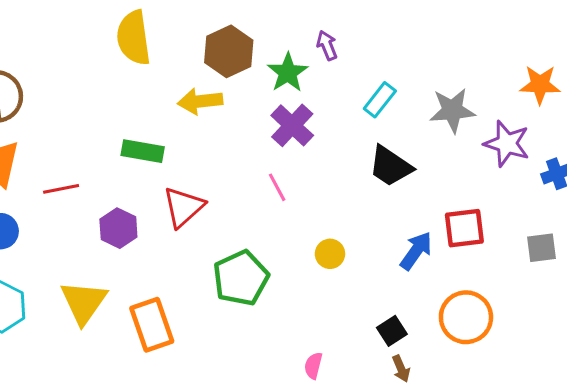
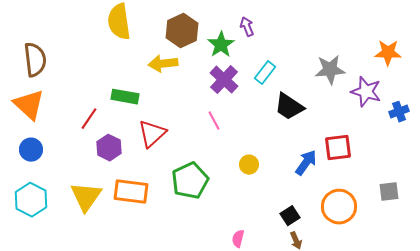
cyan rectangle: (380, 100) -> (265, 73), moved
red line: (61, 189) -> (89, 119), moved, turned -45
gray square: (541, 248) -> (389, 192), moved
orange rectangle: (152, 325) -> (131, 192), moved, turned -64

